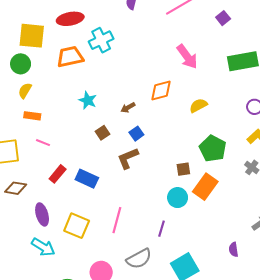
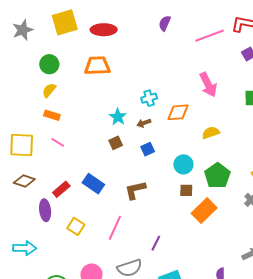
yellow square: (32, 36) -> (65, 22), moved, turned -32
cyan cross: (101, 40) -> (149, 98), moved, size x0.7
cyan star: (88, 100) -> (118, 117), moved
brown L-shape: (128, 158) -> (135, 190), moved
red rectangle: (58, 174) -> (61, 189), moved
cyan circle: (178, 198) -> (183, 164), moved
yellow square: (77, 226) -> (76, 226), size x0.7
cyan arrow: (43, 247) -> (25, 248), moved, turned -40

